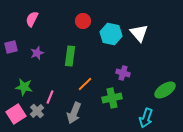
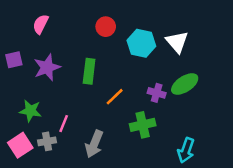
purple star: (37, 53) -> (47, 67), size x1.5
orange line: (85, 84) -> (115, 97), moved
green ellipse: (165, 90) -> (185, 84), moved
gray cross: (37, 111) -> (47, 141), turned 32

